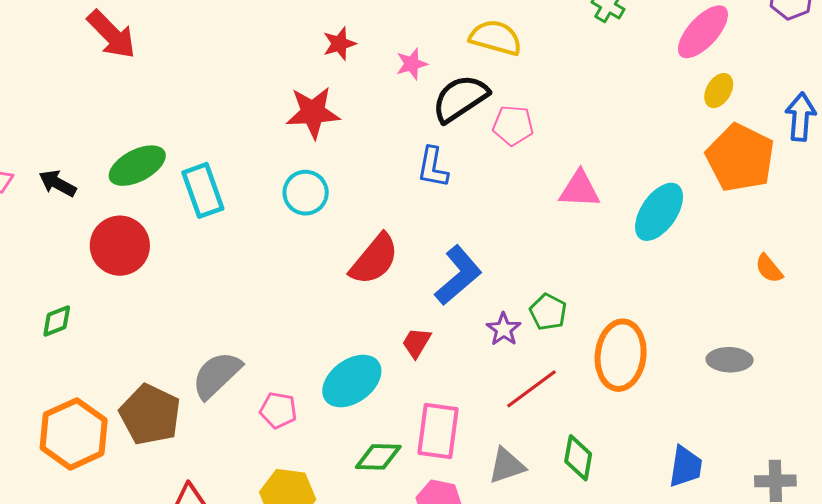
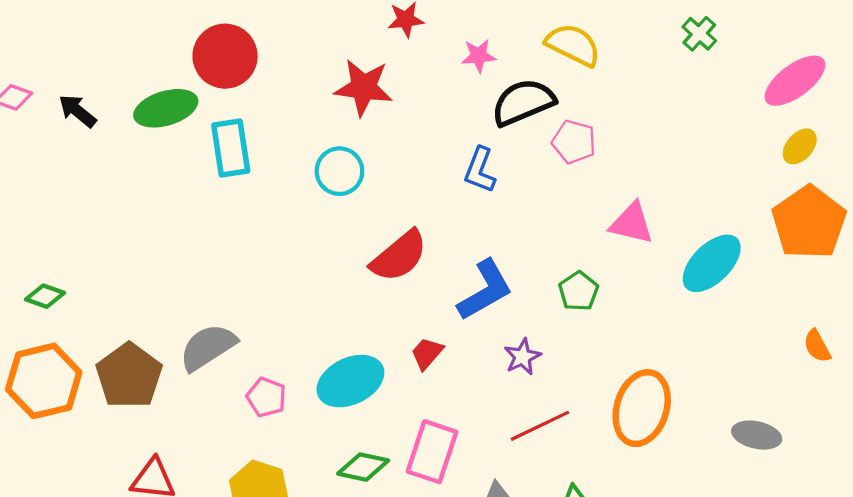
red circle: (120, 246) -> (225, 56), moved
green pentagon: (548, 312) -> (579, 291), moved
green diamond: (57, 321) -> (45, 296), moved, turned 30

